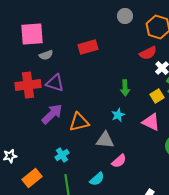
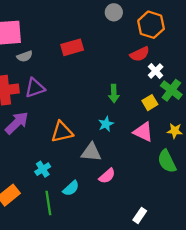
purple triangle: (55, 83) -> (35, 88), turned -36
purple arrow: (52, 114) -> (17, 123), moved
cyan semicircle: (97, 179) -> (71, 188), moved

